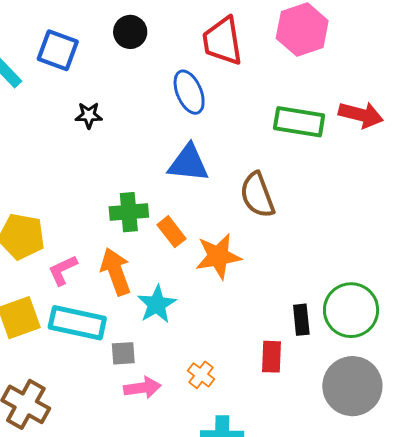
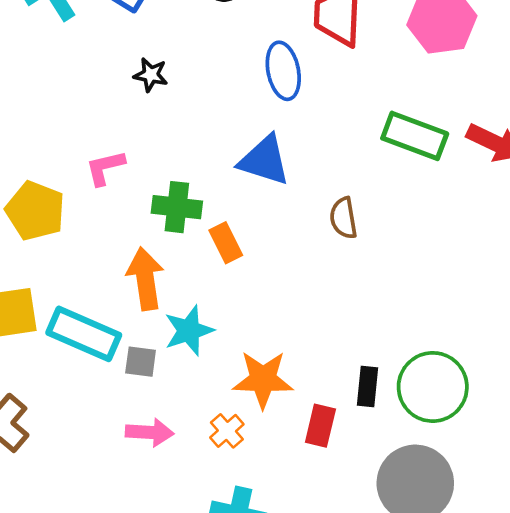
brown semicircle: (257, 195) -> (343, 218), size x0.7
orange star: (218, 256) -> (263, 379), moved
pink L-shape: (63, 270) -> (105, 168), moved
gray square: (123, 353) -> (141, 362), moved

